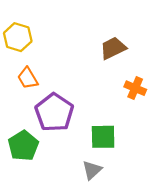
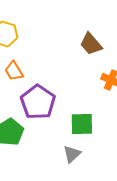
brown trapezoid: (113, 48) -> (91, 44), turned -105

